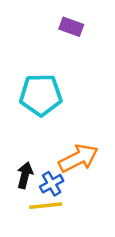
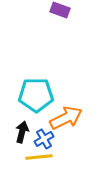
cyan pentagon: (41, 95) -> (36, 95), moved

